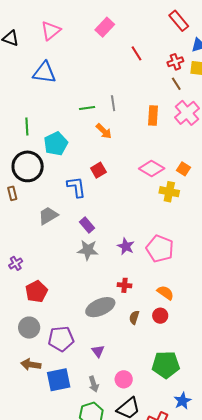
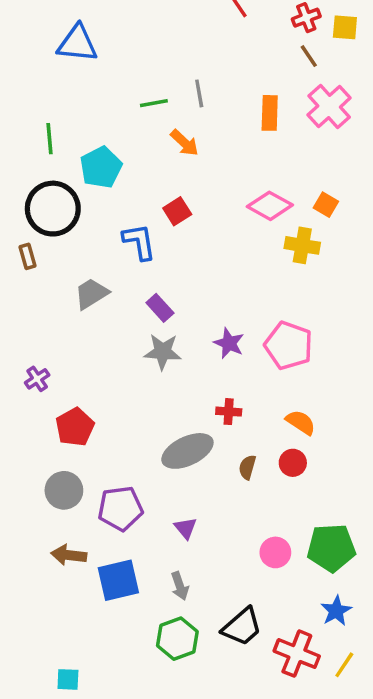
green pentagon: (166, 365) -> (331, 548), moved
pink circle: (124, 379) -> (275, 552), moved

